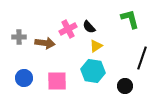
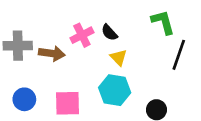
gray cross: (19, 37) -> (18, 46), size x1.5
yellow triangle: (96, 46) -> (119, 57), turned -40
black line: (142, 58) -> (179, 55), moved

